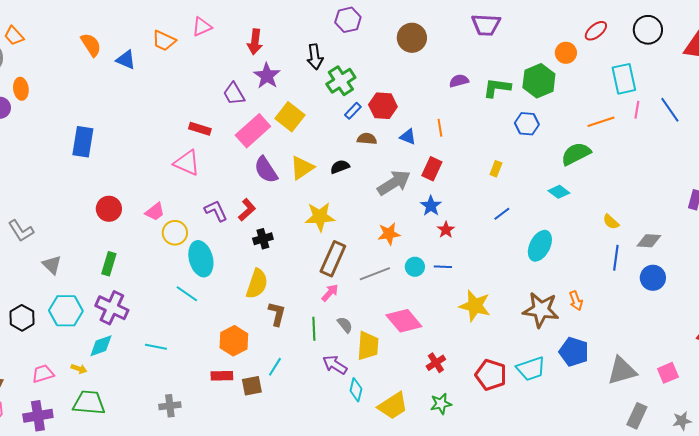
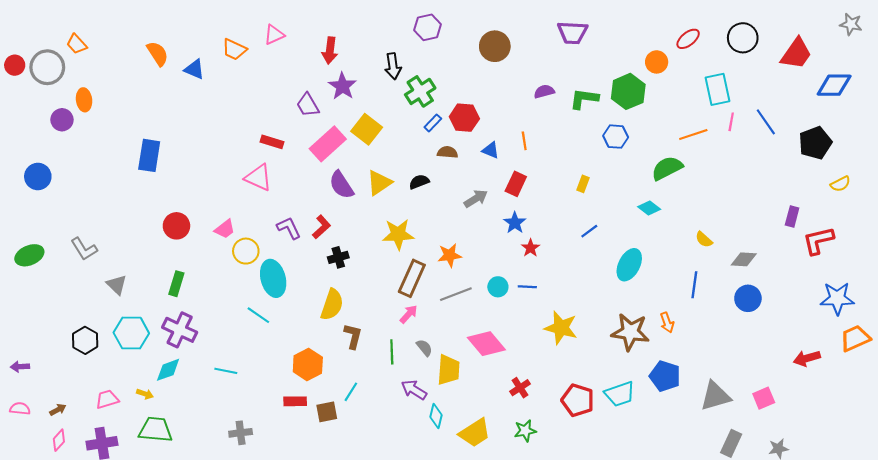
gray arrow: (394, 183) -> (476, 199), size x0.7
orange star: (389, 234) -> (450, 255), moved
blue line: (616, 258) -> (694, 285), moved

